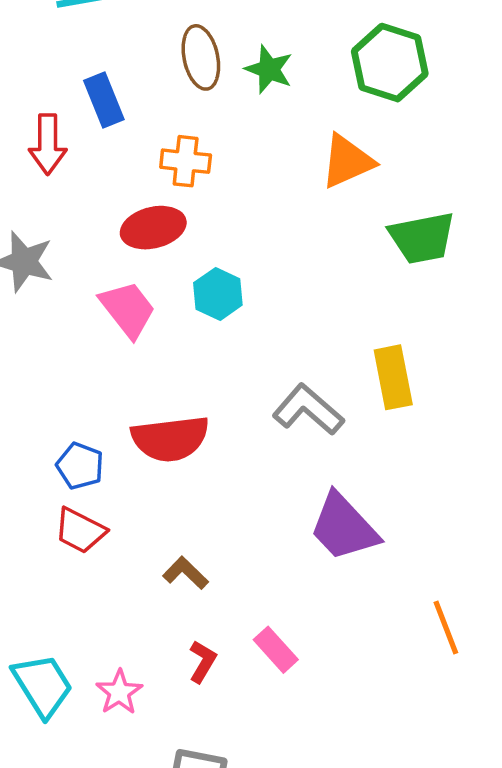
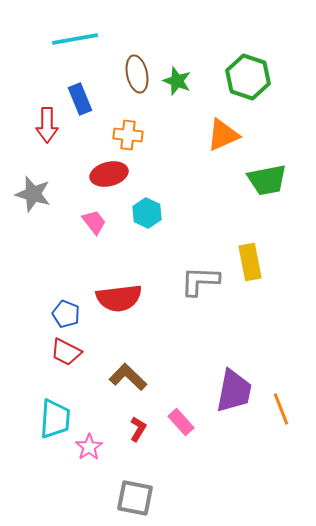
pink trapezoid: (128, 309) -> (94, 222), size x0.7
gray L-shape: (308, 410) -> (200, 281), turned -39
purple trapezoid: (344, 527) -> (234, 391), moved, turned -126
brown L-shape: (186, 573) -> (128, 377), size x1.4
cyan trapezoid: (43, 685) -> (55, 419), moved, turned 36

